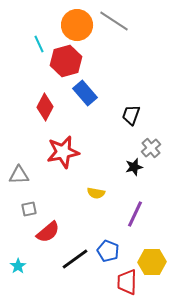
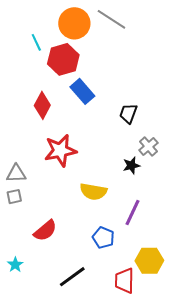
yellow semicircle: (96, 193) -> (93, 192), size x1.5
gray square: (29, 209) -> (14, 197), moved
blue pentagon: (108, 251) -> (103, 238), moved
black line: (75, 259) -> (72, 277), moved

